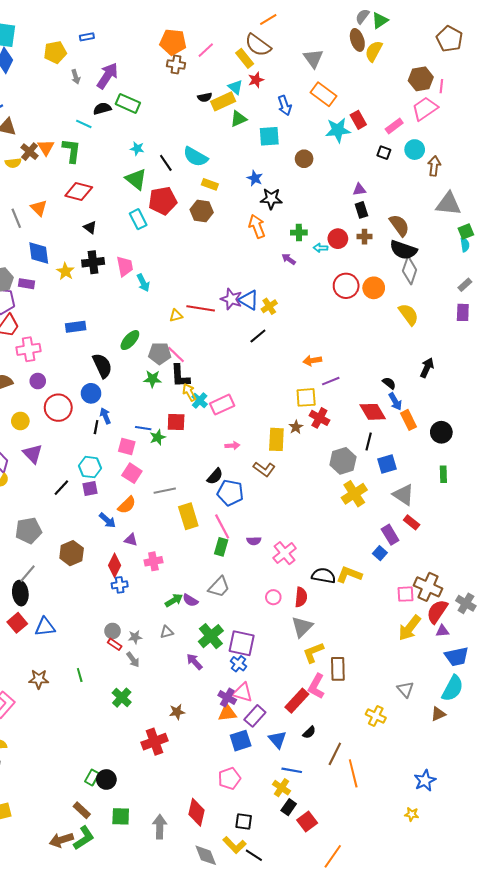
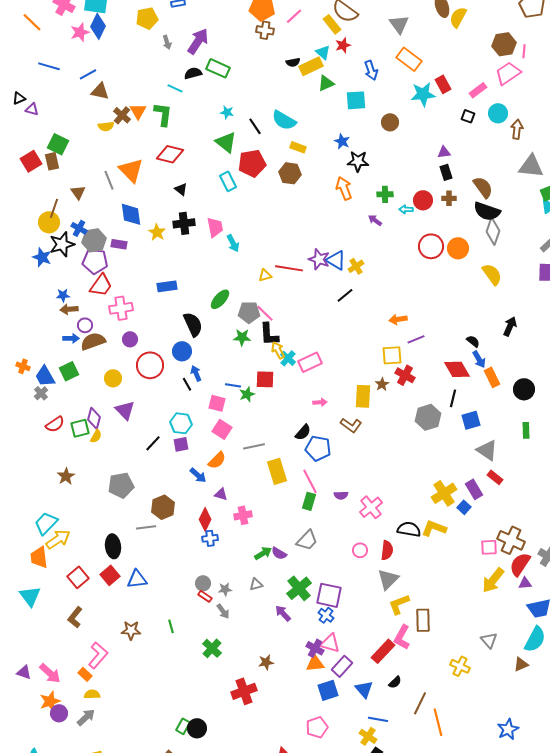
orange triangle: (39, 208) -> (131, 170), size x1.5
black line: (96, 427) -> (187, 384), turned -40
yellow cross: (354, 494) -> (444, 493), moved
gray line: (27, 574) -> (146, 527), moved, turned 42

